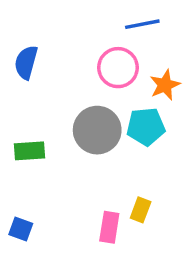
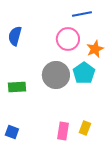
cyan pentagon: (146, 127) -> (84, 73), turned -30
yellow rectangle: (141, 210) -> (85, 128), moved

